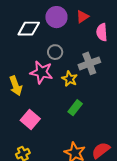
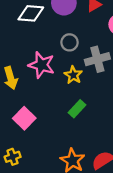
gray circle: (55, 52) -> (69, 42), moved

